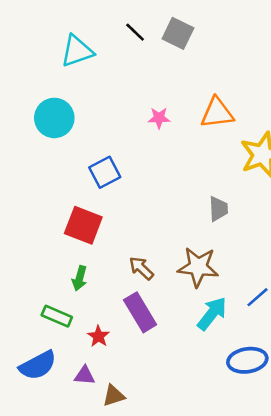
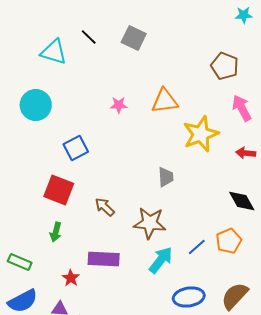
black line: (135, 32) -> (89, 37), moved
cyan triangle: (77, 51) -> (54, 52), turned 36
brown arrow: (141, 268) -> (105, 207), moved
purple rectangle: (140, 312) -> (104, 259), turned -56
green rectangle: (57, 316) -> (20, 262), moved

